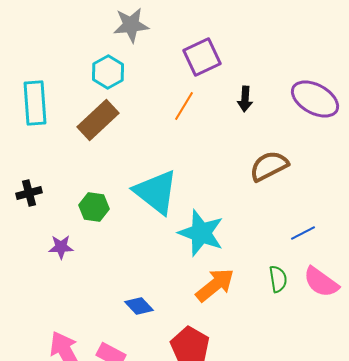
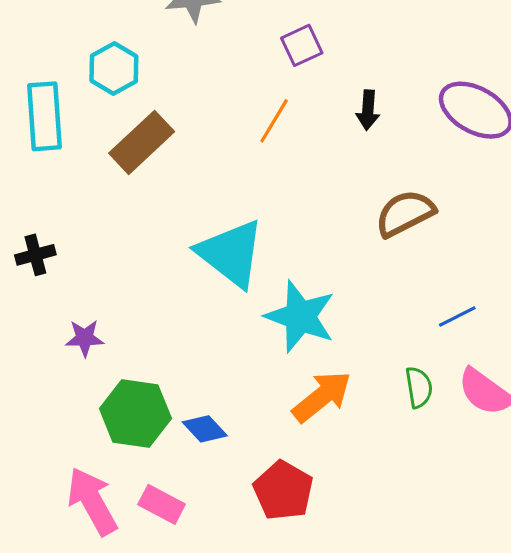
purple square: (202, 57) -> (302, 45), size x0.7
cyan hexagon: (108, 72) -> (114, 69), moved
green hexagon: (94, 207) -> (135, 413), moved, size x1.5

